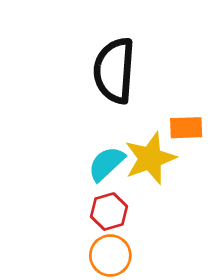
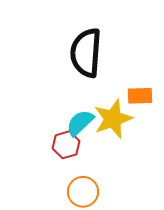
red hexagon: (109, 212) -> (66, 145), moved

